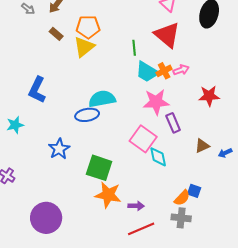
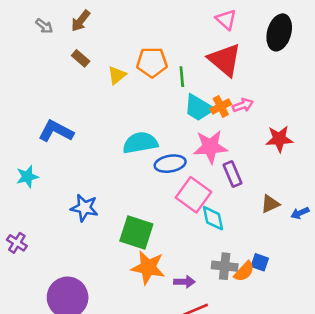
orange pentagon: (88, 27) -> (152, 62), moved
yellow triangle: (84, 47) -> (117, 75), size x0.7
blue L-shape: (37, 90) -> (56, 131), turned 92
blue ellipse: (87, 115) -> (170, 164), moved
blue star: (59, 149) -> (84, 208), turned -30
gray cross: (181, 218) -> (225, 266), moved

